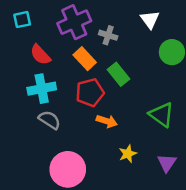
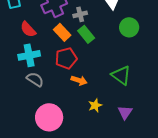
gray cross: (108, 35) -> (80, 14), turned -32
green rectangle: (119, 74) -> (86, 34), moved

